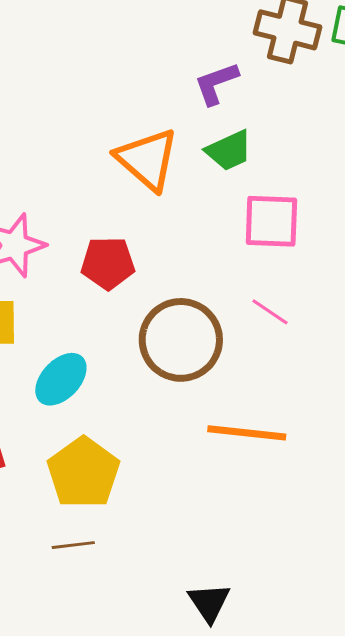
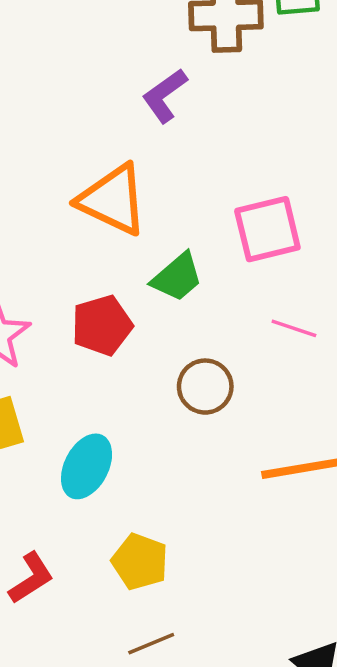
green trapezoid: (229, 150) -> (177, 277), moved
brown circle: (181, 340) -> (205, 387), size x0.6
yellow pentagon: (83, 473) -> (140, 562), size x0.7

